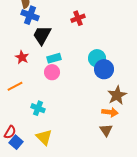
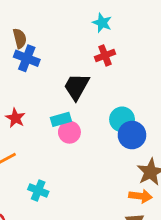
red cross: (78, 18) -> (105, 55), moved
black trapezoid: (42, 35) -> (77, 87), moved
pink circle: (52, 72) -> (69, 132), moved

